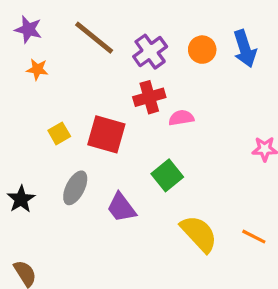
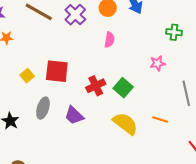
red cross: (149, 97) -> (96, 86), moved
pink semicircle: (181, 118) -> (109, 40), moved, turned 119
green square: (167, 175) -> (123, 88), moved

